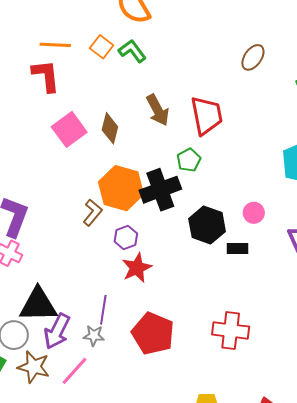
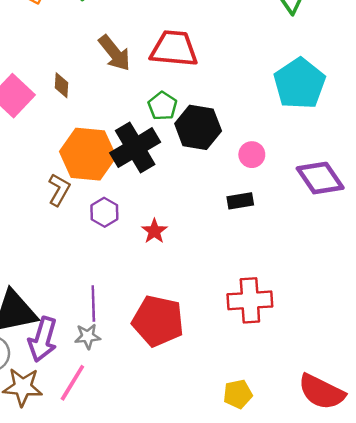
red trapezoid: (207, 115) -> (174, 49), turned -63
brown diamond: (110, 128) -> (61, 85), size x0.7
black hexagon: (207, 225) -> (198, 127), moved
red star: (137, 268) -> (154, 231), moved, size x0.7

